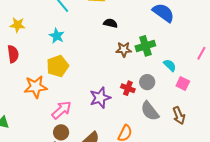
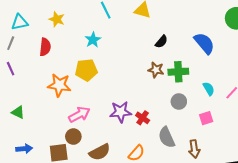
black semicircle: (110, 23) -> (161, 42), moved, turned 104
cyan semicircle: (170, 65) -> (209, 89), moved
gray circle: (147, 82) -> (179, 101), moved
pink square: (183, 83) -> (206, 118), turned 32
red cross: (128, 88) -> (143, 118), moved

